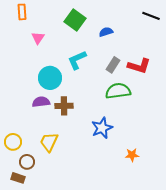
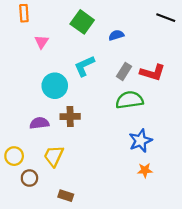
purple semicircle: (41, 102) -> (39, 123), moved
blue star: (102, 128) -> (140, 141), moved
brown rectangle: (18, 178) -> (66, 196), moved

